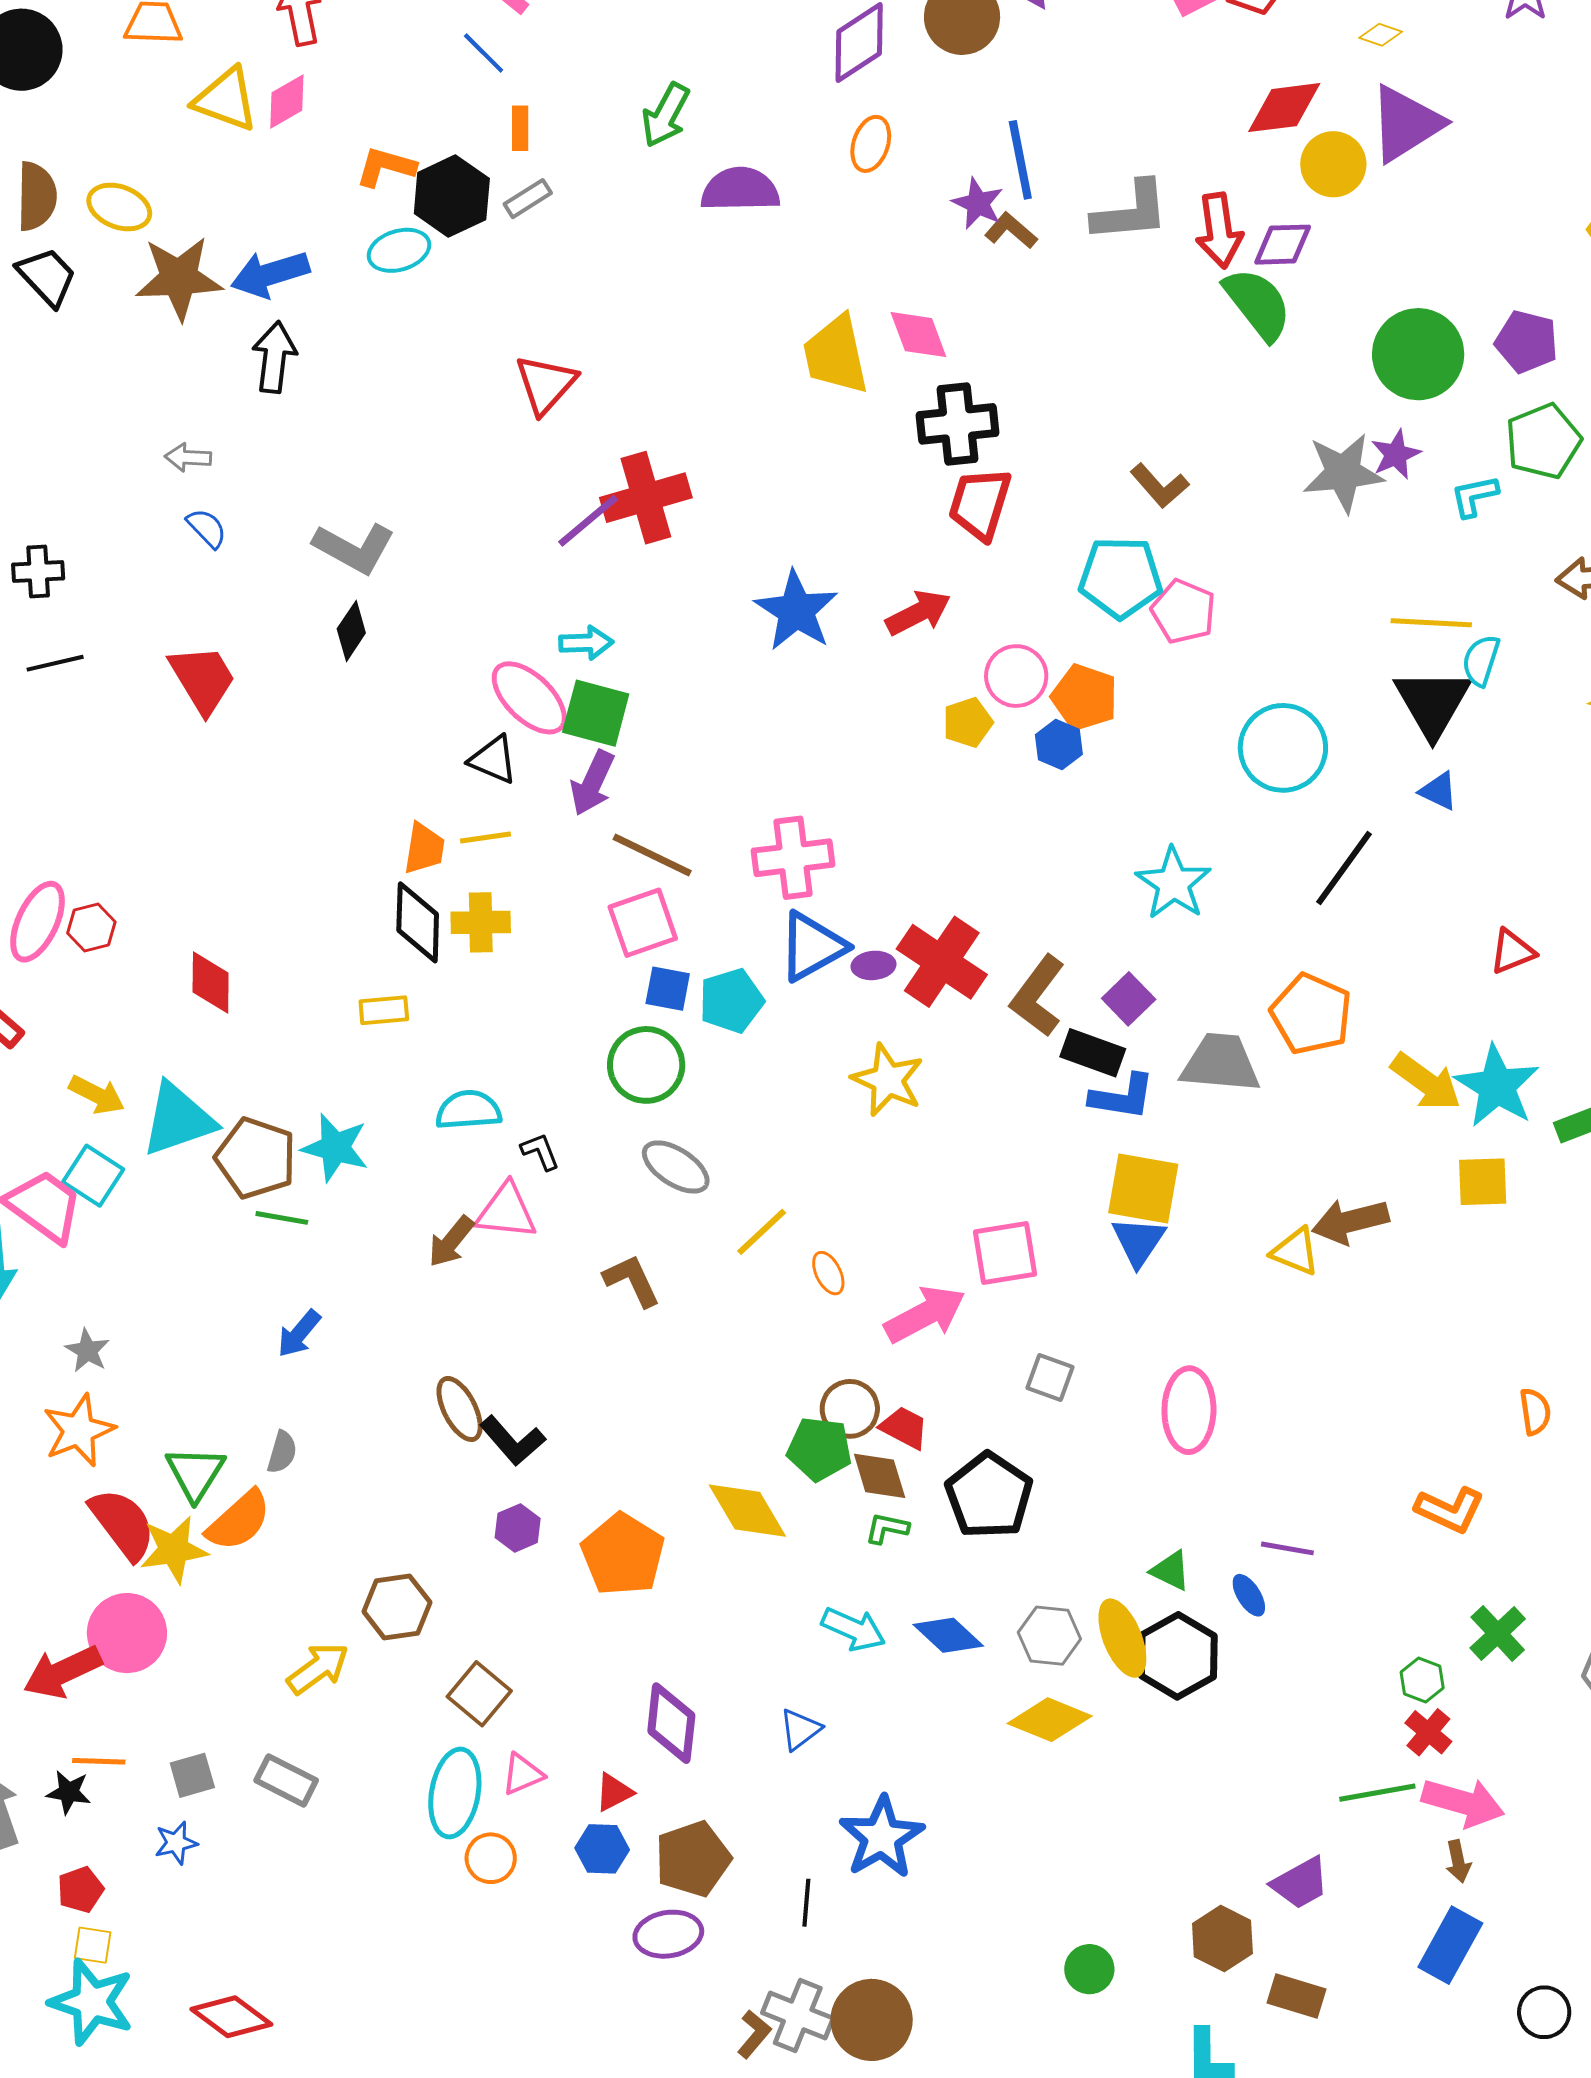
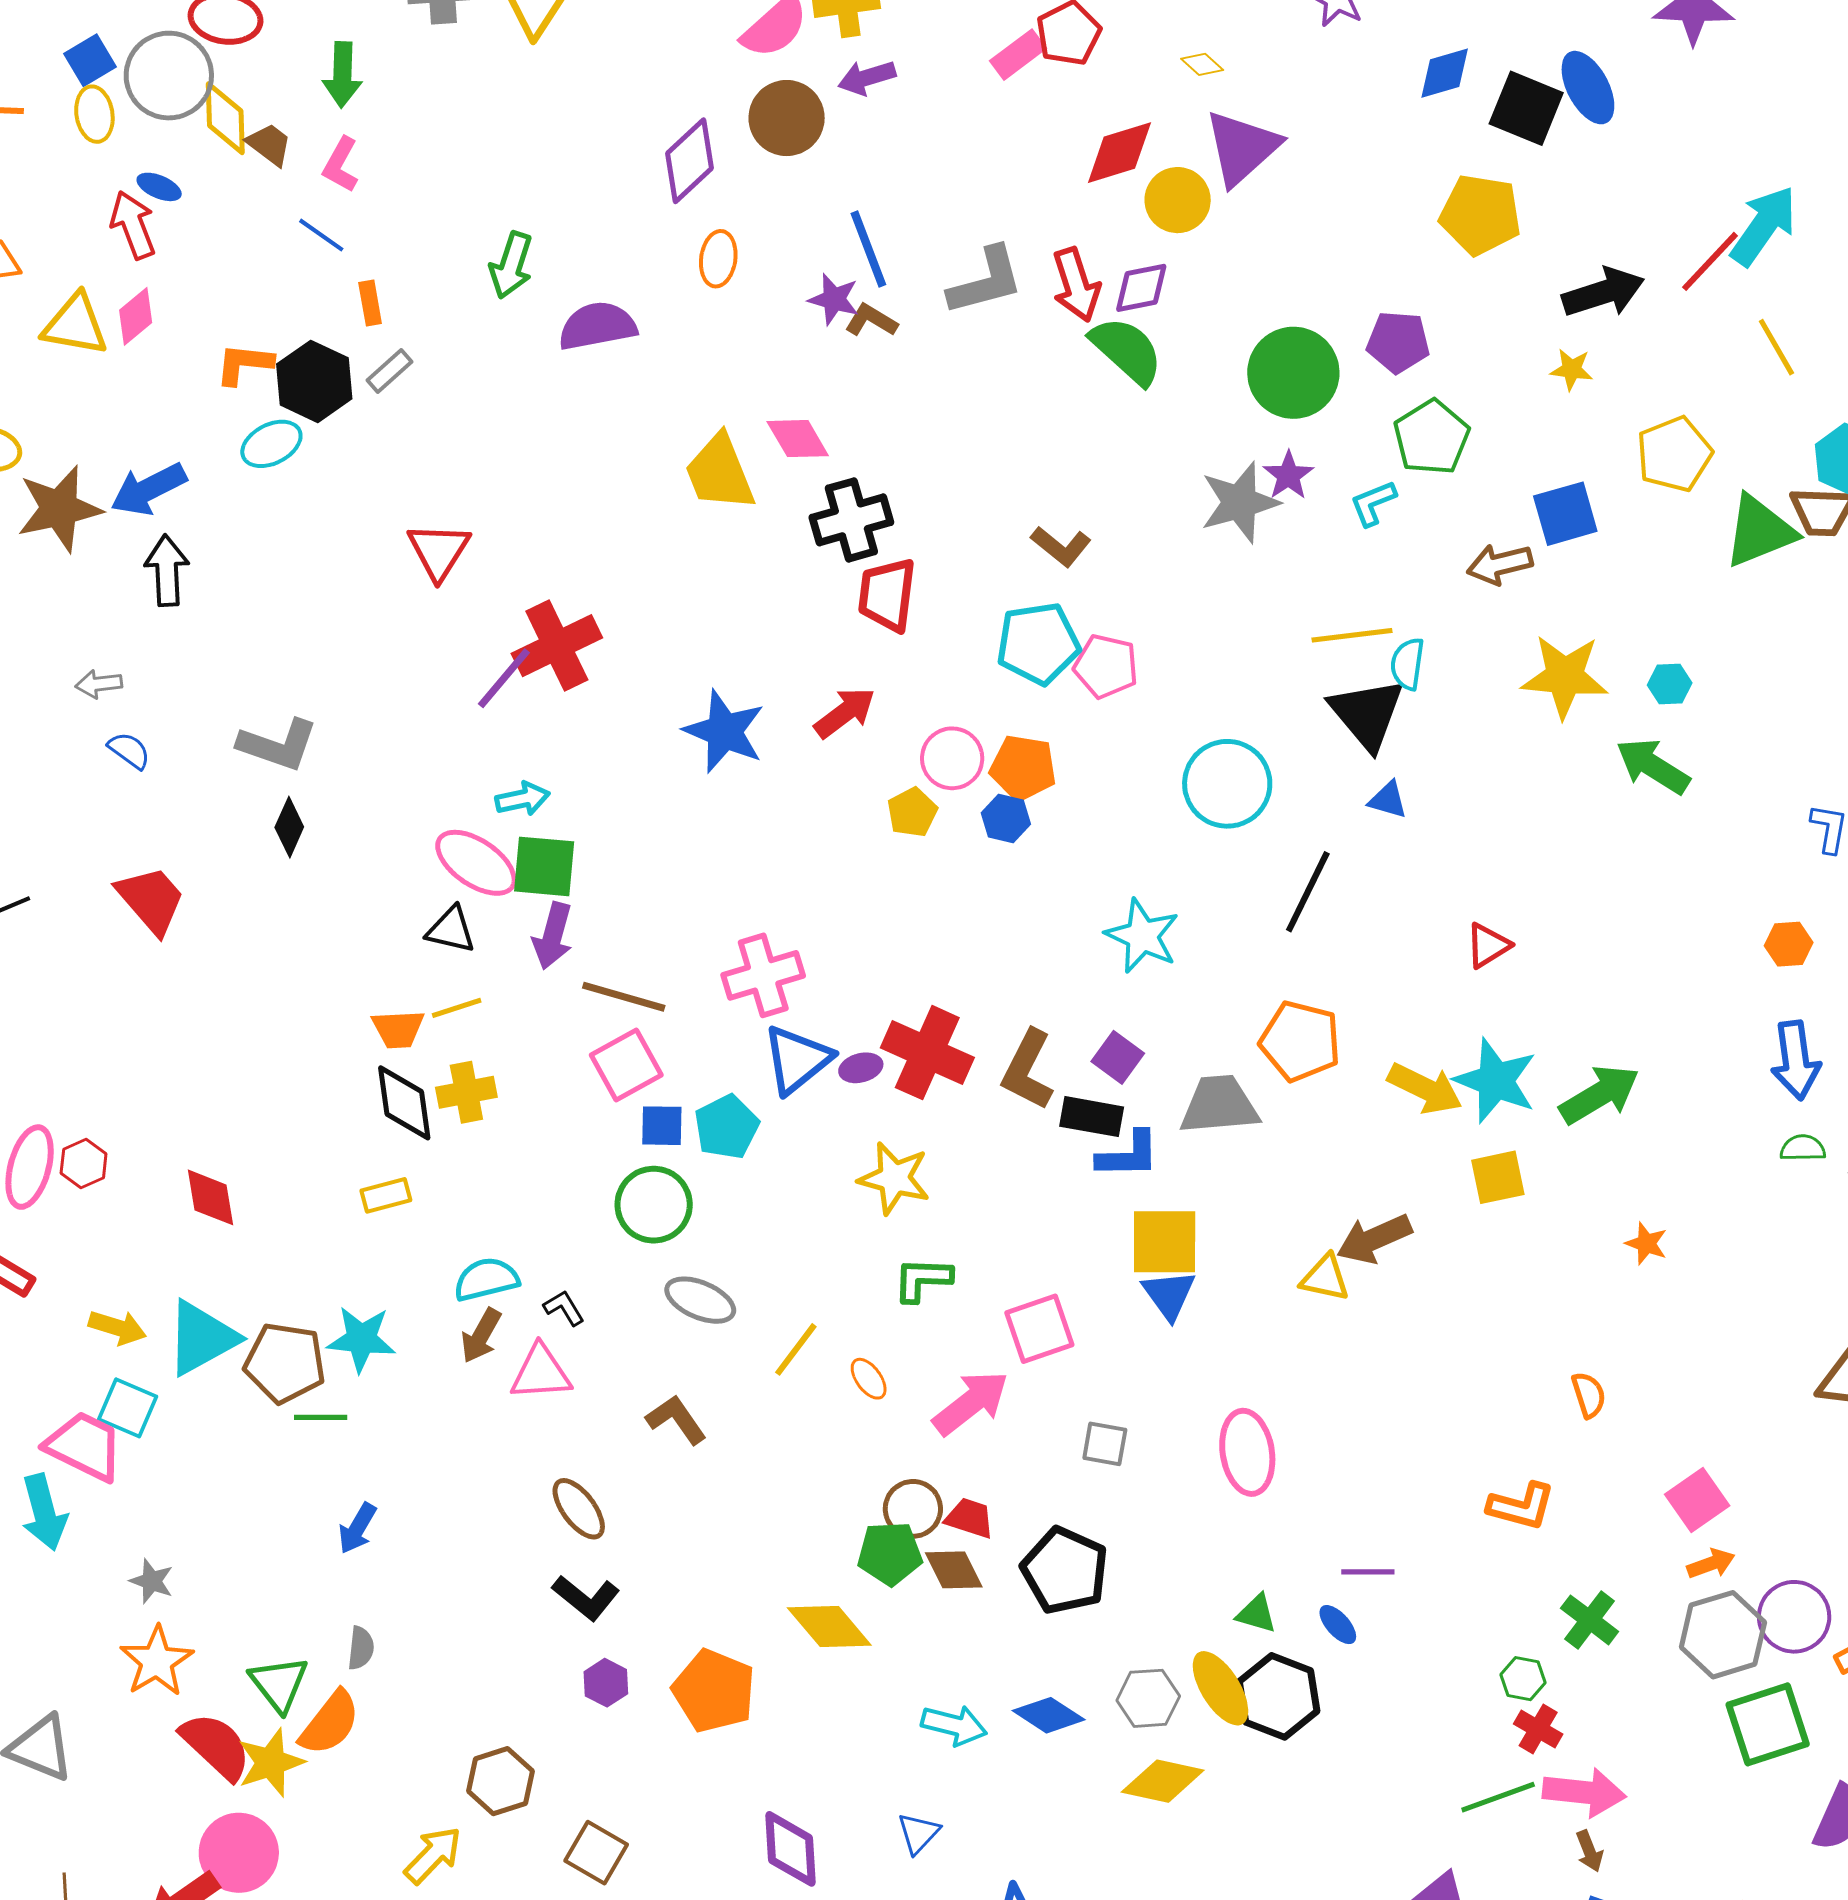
yellow diamond: (1381, 35) -> (1202, 64), turned 33
orange trapezoid: (424, 848) -> (398, 1029), turned 88
brown arrow: (451, 1242) -> (481, 1336), moved
brown ellipse: (460, 1409) -> (579, 1509), moved
green L-shape: (887, 1528) -> (922, 1279), moved, size x1.4

